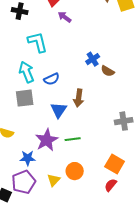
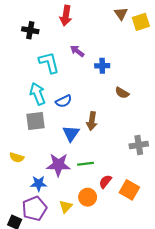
purple arrow: (65, 17) -> (77, 51), moved
blue cross: (93, 59) -> (102, 66), moved, turned 32
purple star: (47, 140) -> (58, 165), turned 30
red semicircle: (111, 185) -> (105, 181), moved

